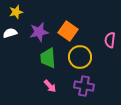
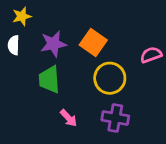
white semicircle: (10, 33) -> (14, 45), turned -72
pink semicircle: (110, 40) -> (151, 55), turned 63
green trapezoid: (48, 58) -> (49, 80), moved

